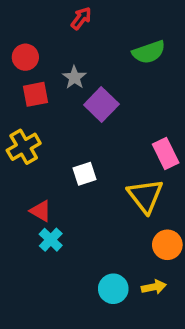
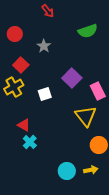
red arrow: (81, 18) -> (48, 11), turned 104
red square: (35, 94) -> (21, 65), moved, turned -35
purple square: (101, 104) -> (72, 78), moved
white square: (85, 174) -> (45, 94), moved

